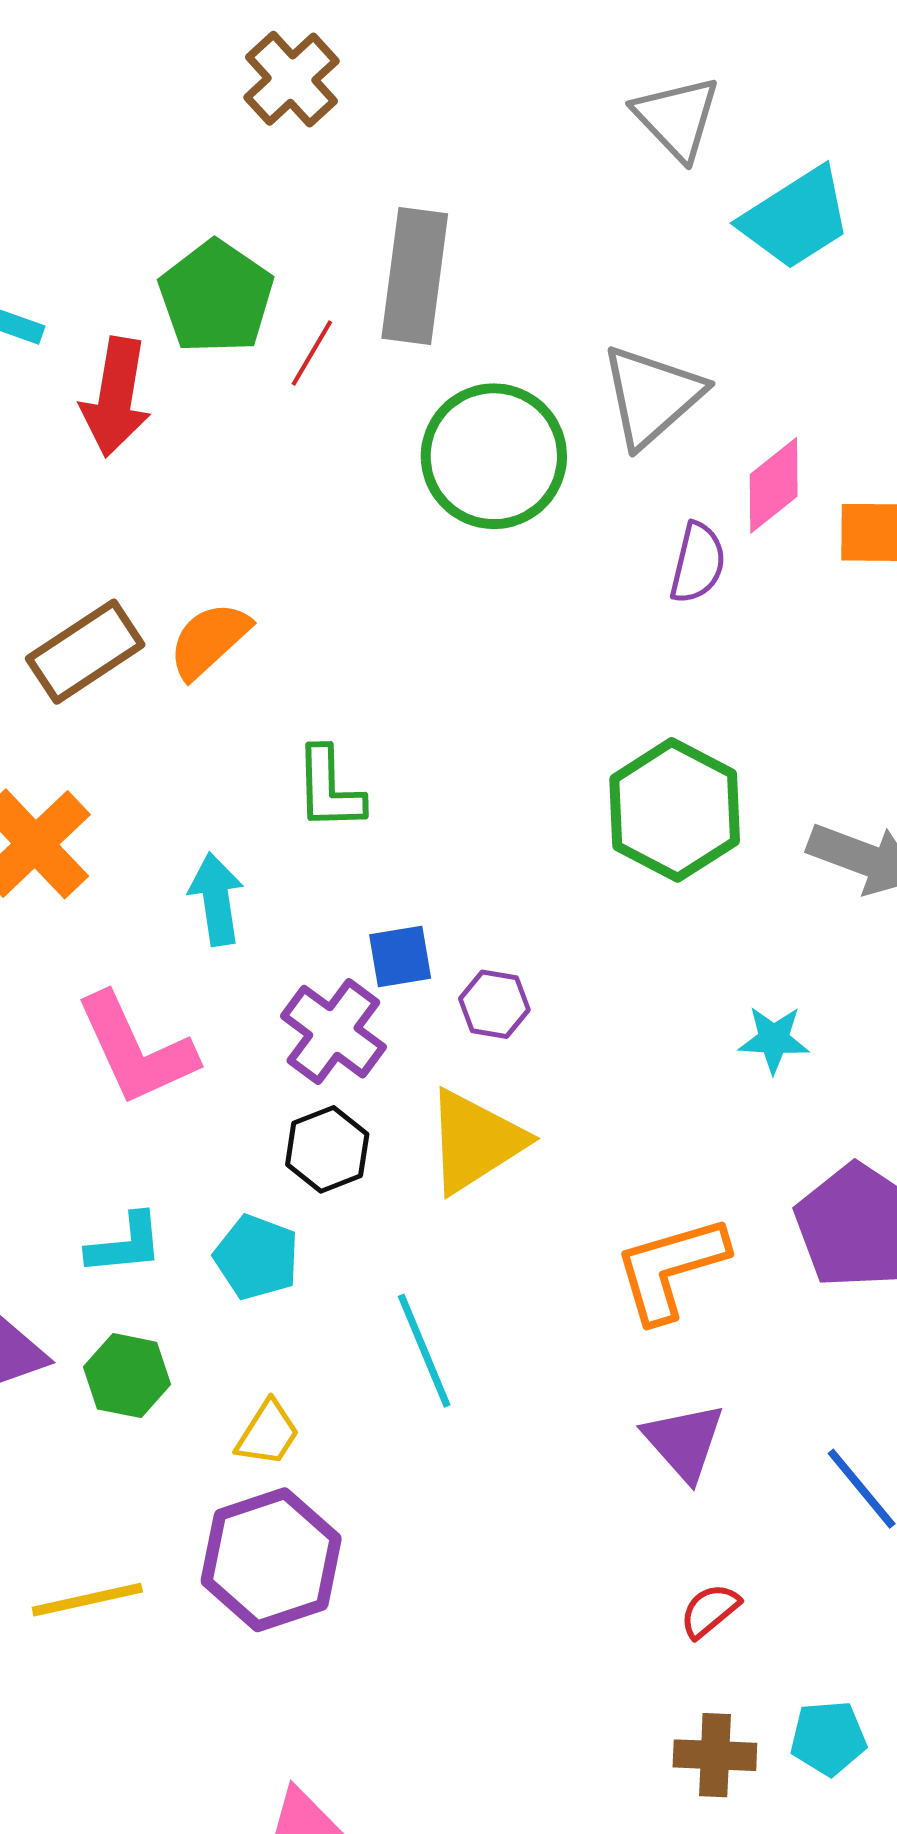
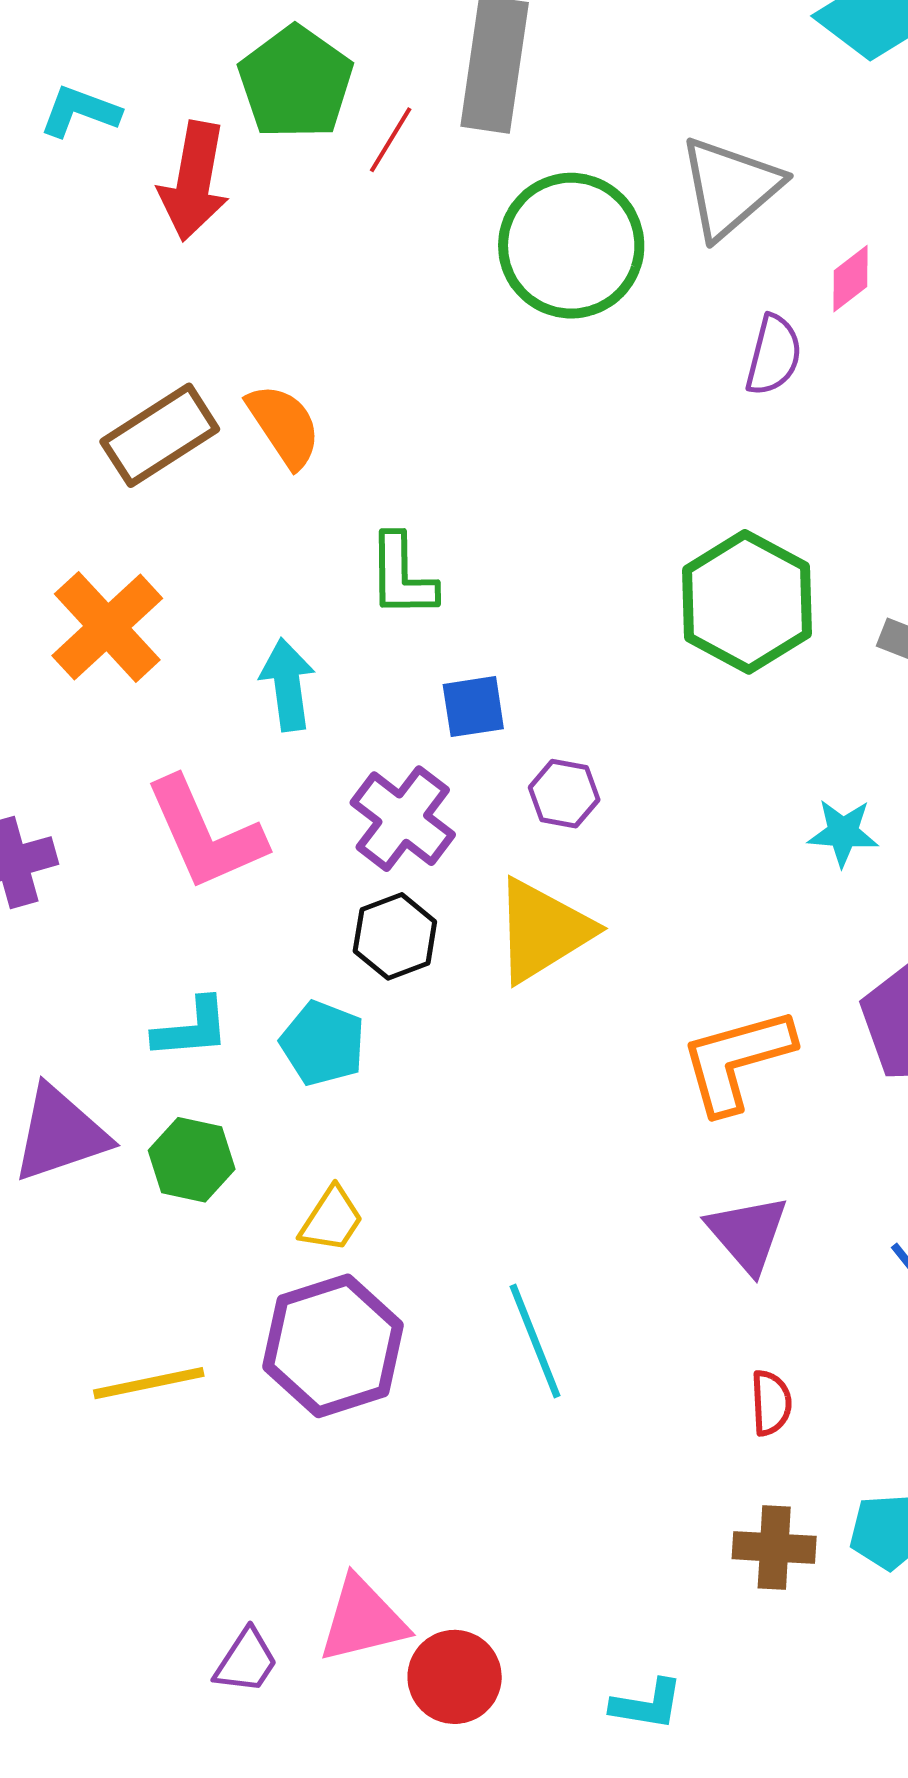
pink diamond: (774, 485) -> (850, 279), size x0.7
orange semicircle: (209, 640) -> (284, 426), turned 98
blue square: (400, 956) -> (473, 707), moved
cyan line: (424, 1351) -> (535, 1341), moved
red semicircle: (710, 1611) -> (771, 1403), turned 126

